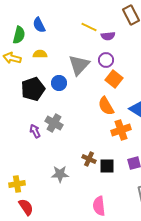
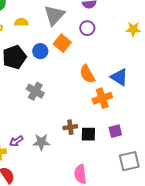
gray triangle: (79, 65) -> (54, 15), moved
orange square: (114, 79) -> (62, 43), moved
purple arrow: (35, 131) -> (16, 141), moved, turned -96
brown cross: (89, 159) -> (70, 127), turned -32

